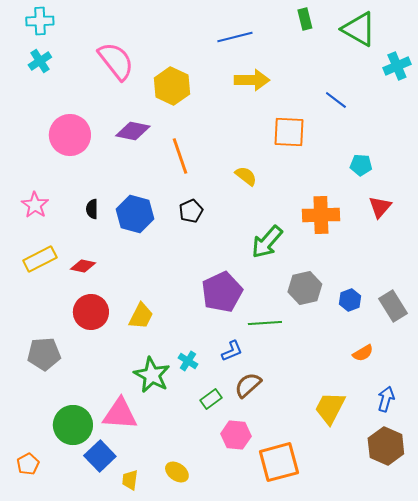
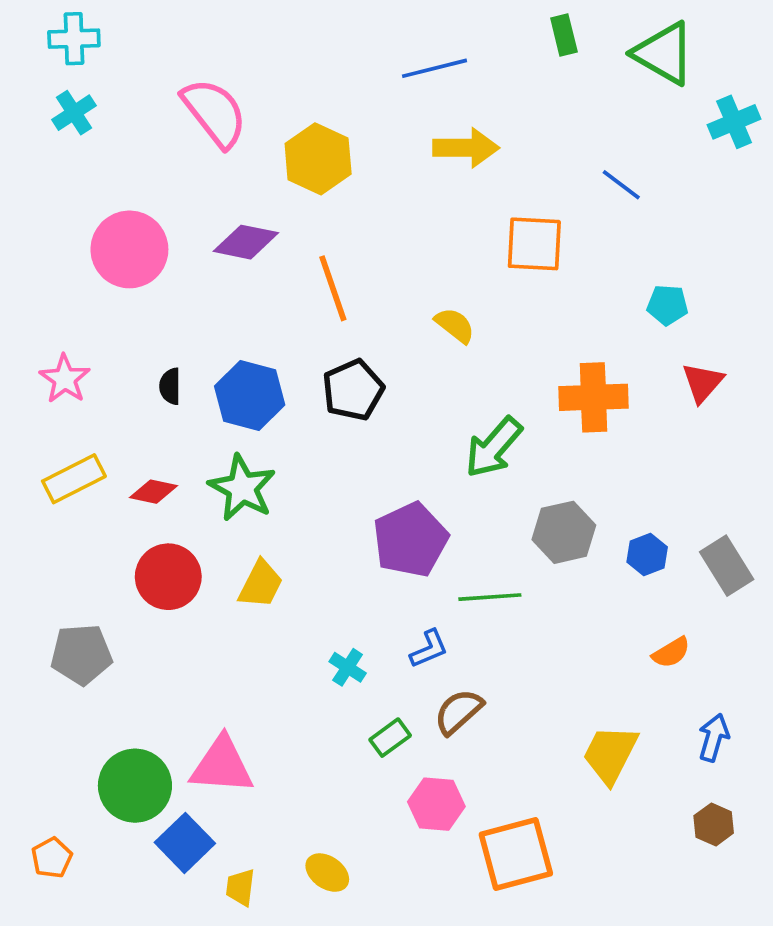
black pentagon: (191, 211) -> (353, 390), size x1.4
green star: (152, 375) -> (242, 488), moved
brown hexagon: (386, 446) -> (714, 824), size x0.6

